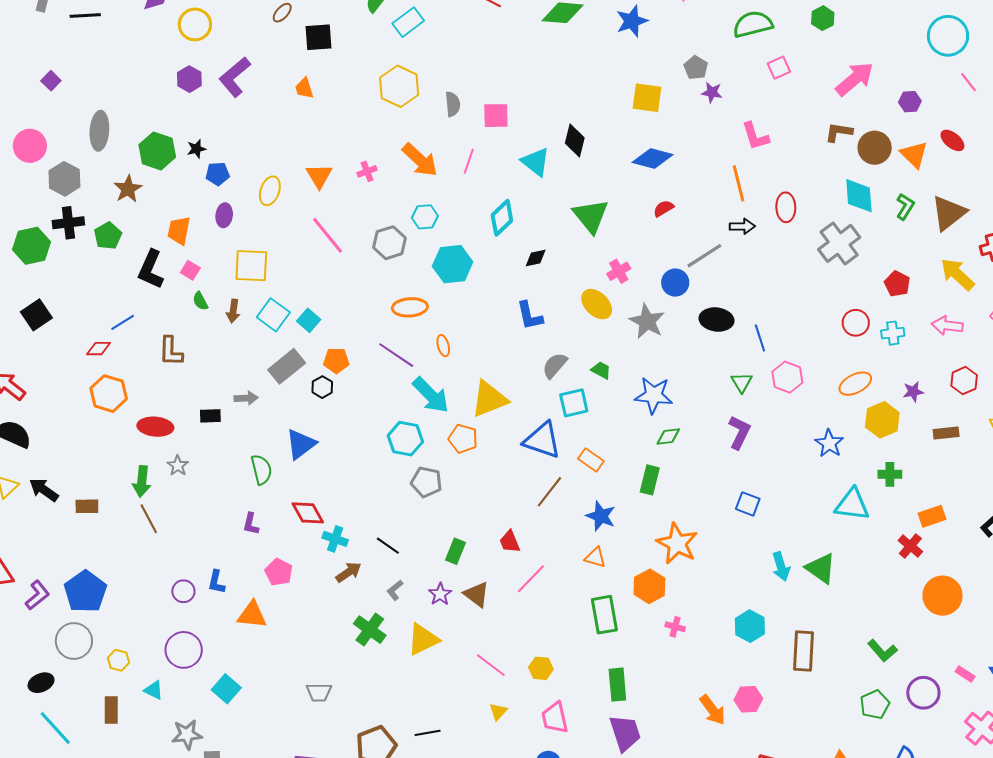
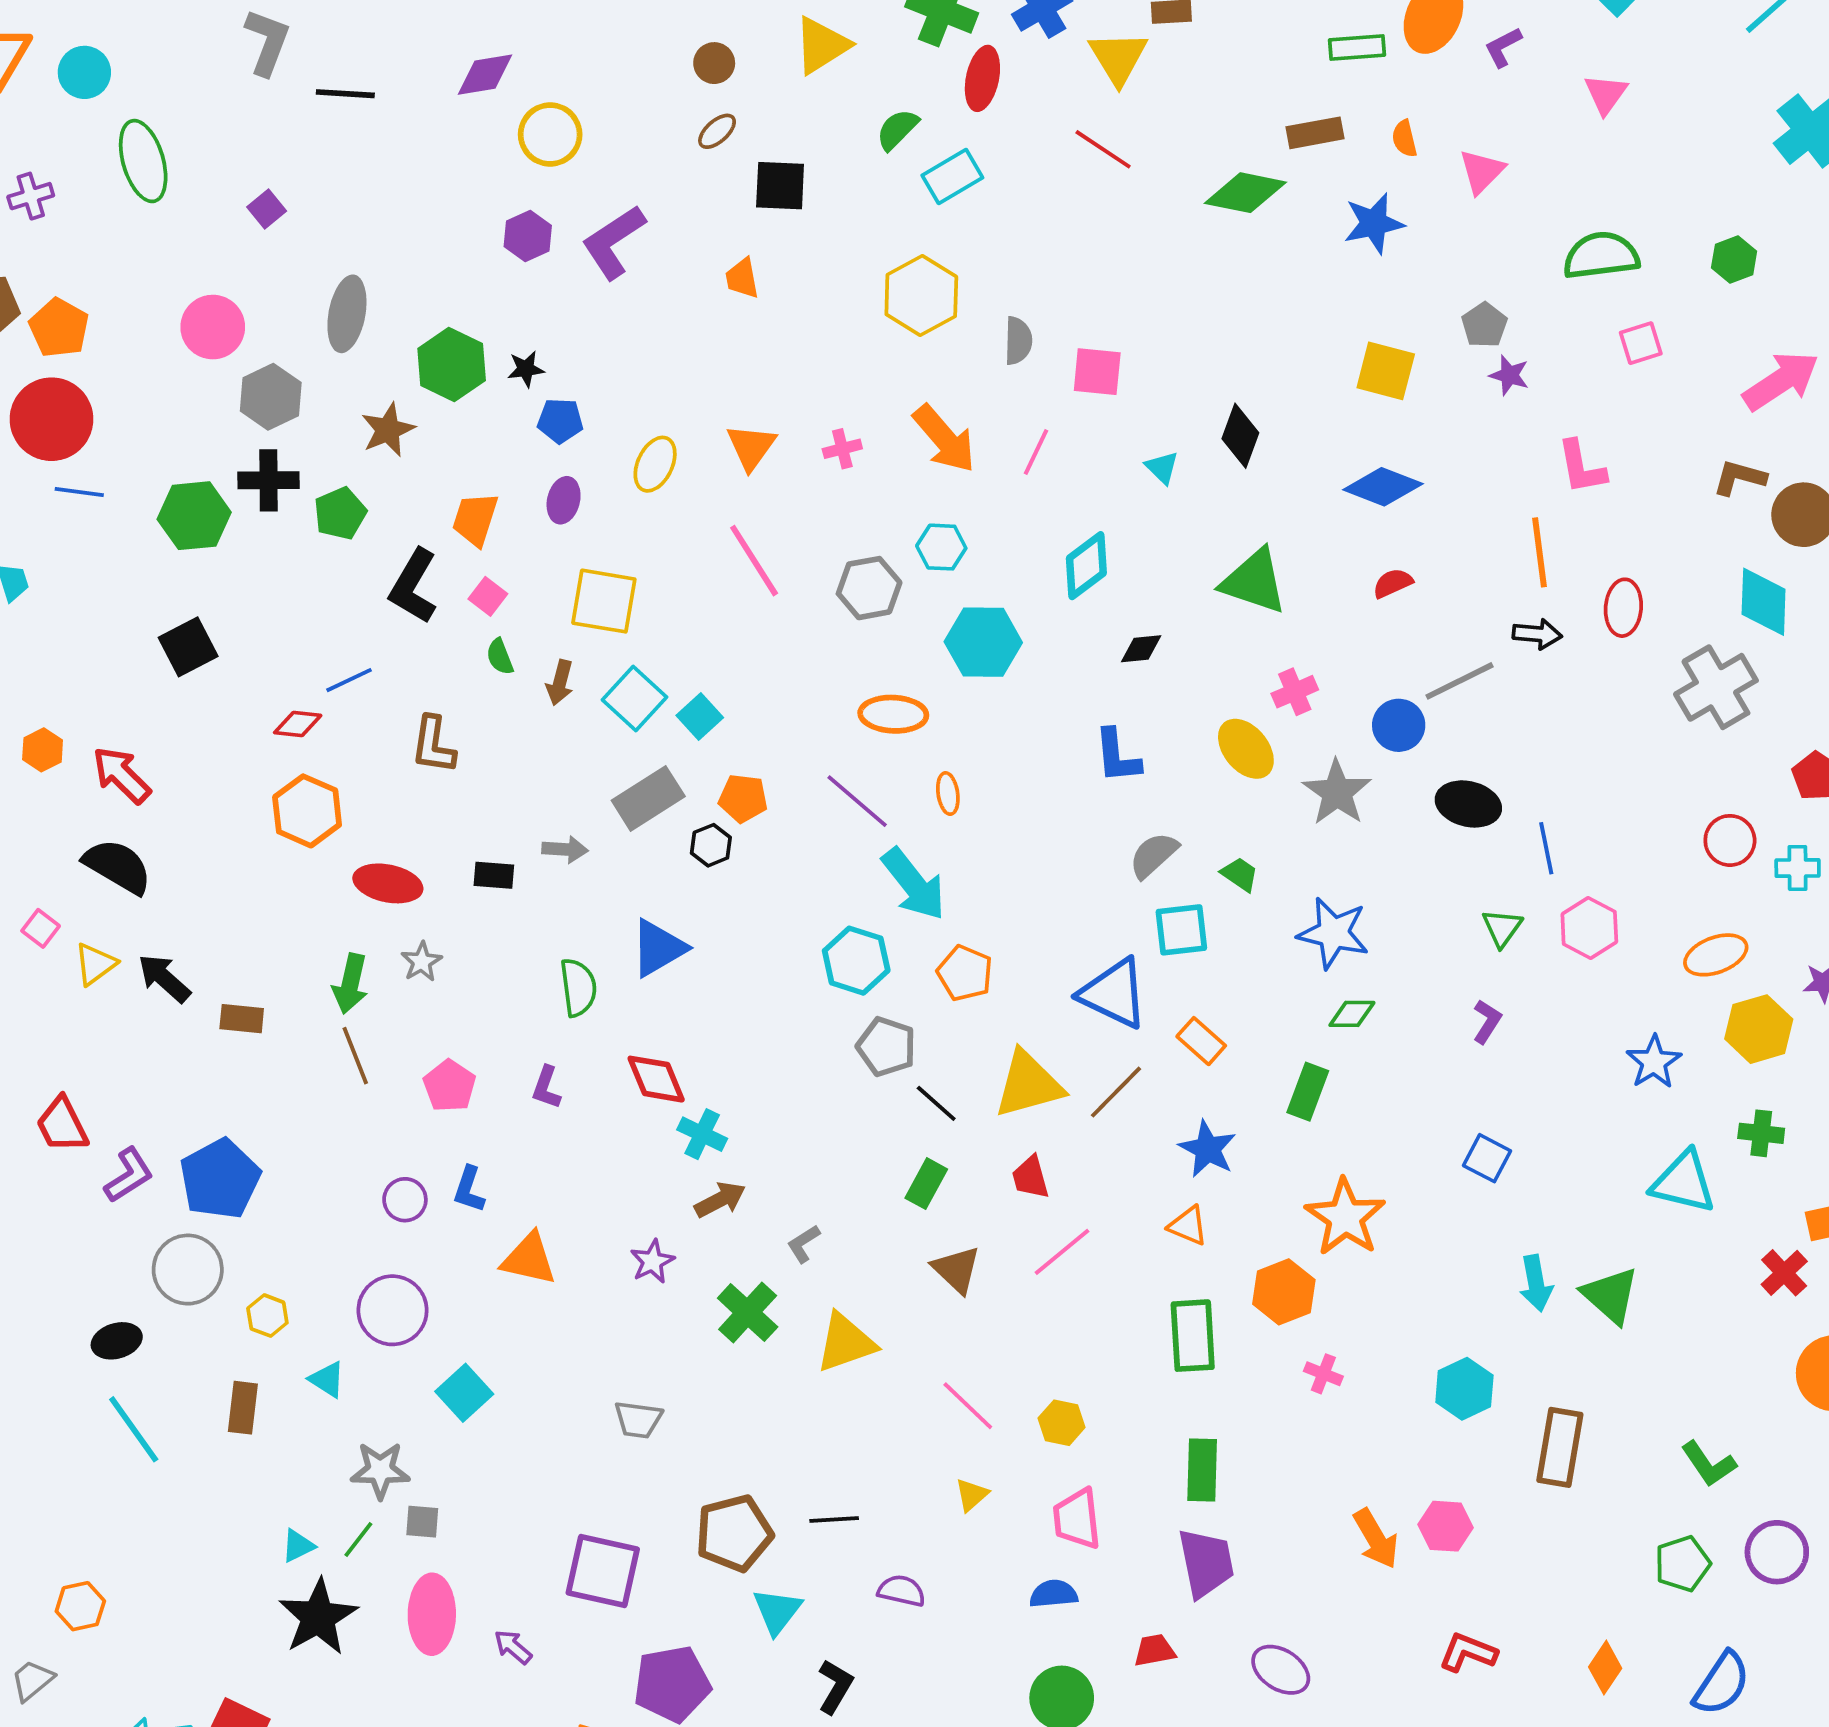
cyan triangle: (536, 162) -> (1162, 468), size x0.6
green triangle: (591, 216) -> (1254, 581), turned -39
yellow triangle: (489, 399) -> (1028, 1084), moved
purple L-shape: (739, 432) -> (1487, 1021), size x0.7
black line: (388, 546) -> (936, 1103), moved
pink pentagon: (279, 572) -> (450, 1086), moved
purple star: (440, 594) -> (652, 1261), moved

